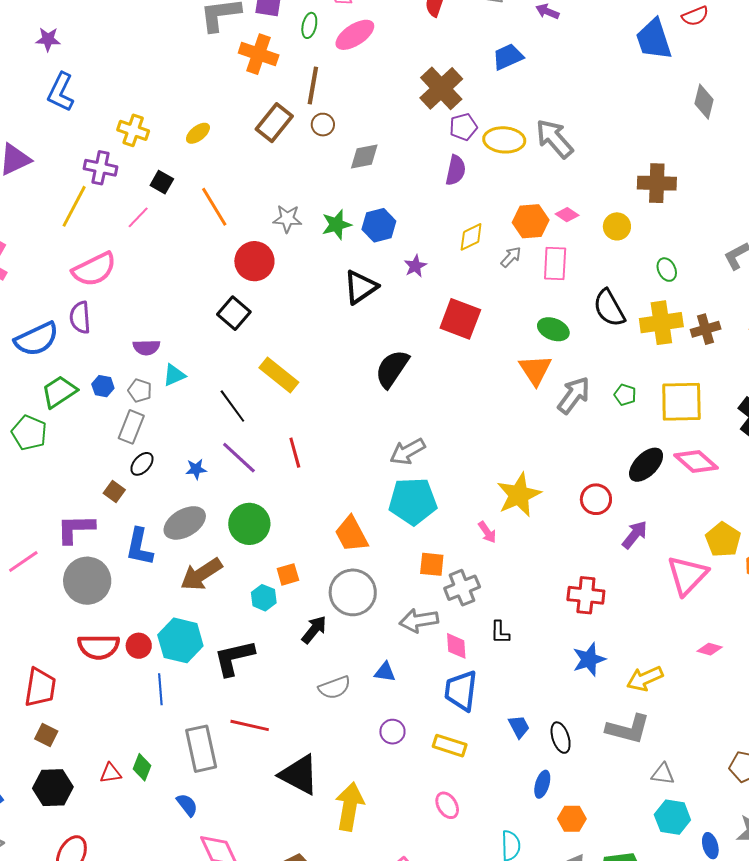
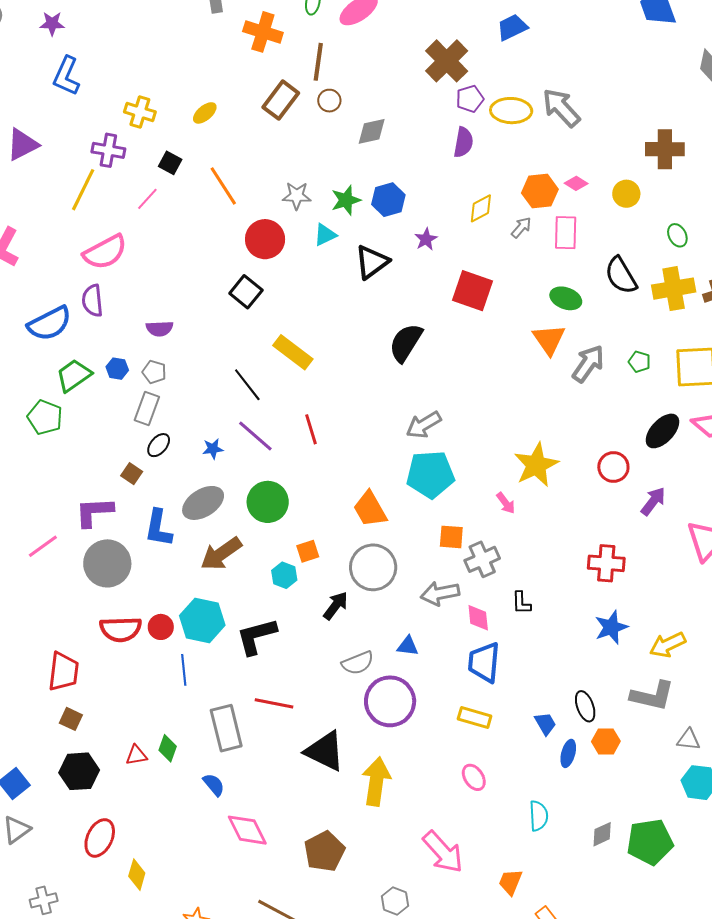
cyan triangle: (174, 375) -> (325, 235), moved
blue trapezoid: (519, 727) -> (545, 724), moved
purple circle: (392, 732) -> (390, 701), moved, size x2.0
orange hexagon: (572, 819) -> (606, 741), moved

